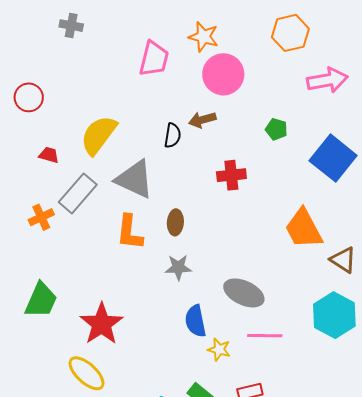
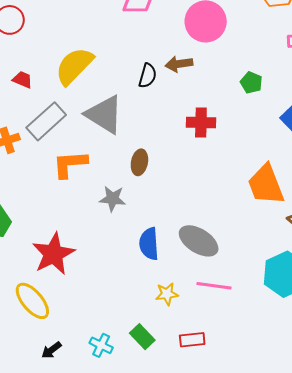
orange L-shape: (130, 232) -> (70, 164), moved, turned 72
gray star: (178, 267) -> (113, 199), moved
blue semicircle: (195, 321) -> (149, 244), moved
yellow star: (219, 349) -> (167, 294), turned -30

